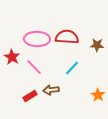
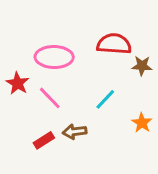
red semicircle: (67, 37) -> (114, 44), moved
orange star: (98, 95) -> (142, 123), moved

